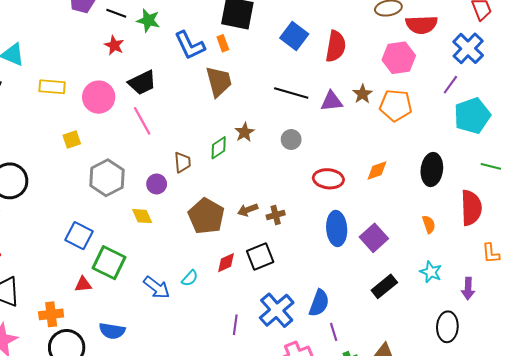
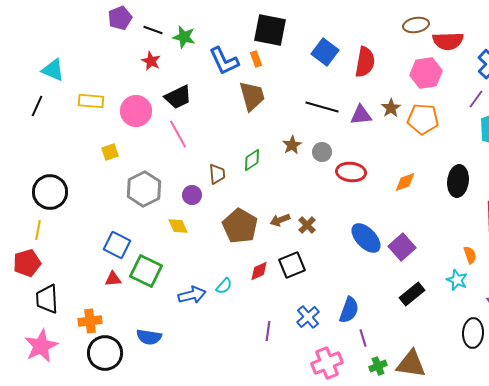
brown star: (245, 132) -> (292, 145), moved
red ellipse: (328, 179) -> (351, 172), moved
brown cross: (276, 215) -> (307, 225), turned -30
orange semicircle: (429, 224) -> (470, 255), moved
blue ellipse: (337, 228) -> (366, 238), turned -40
red triangle: (83, 284) -> (113, 279), moved
blue arrow: (157, 287) -> (192, 295), turned -52
blue cross: (277, 310) -> (308, 317), size x0.7

